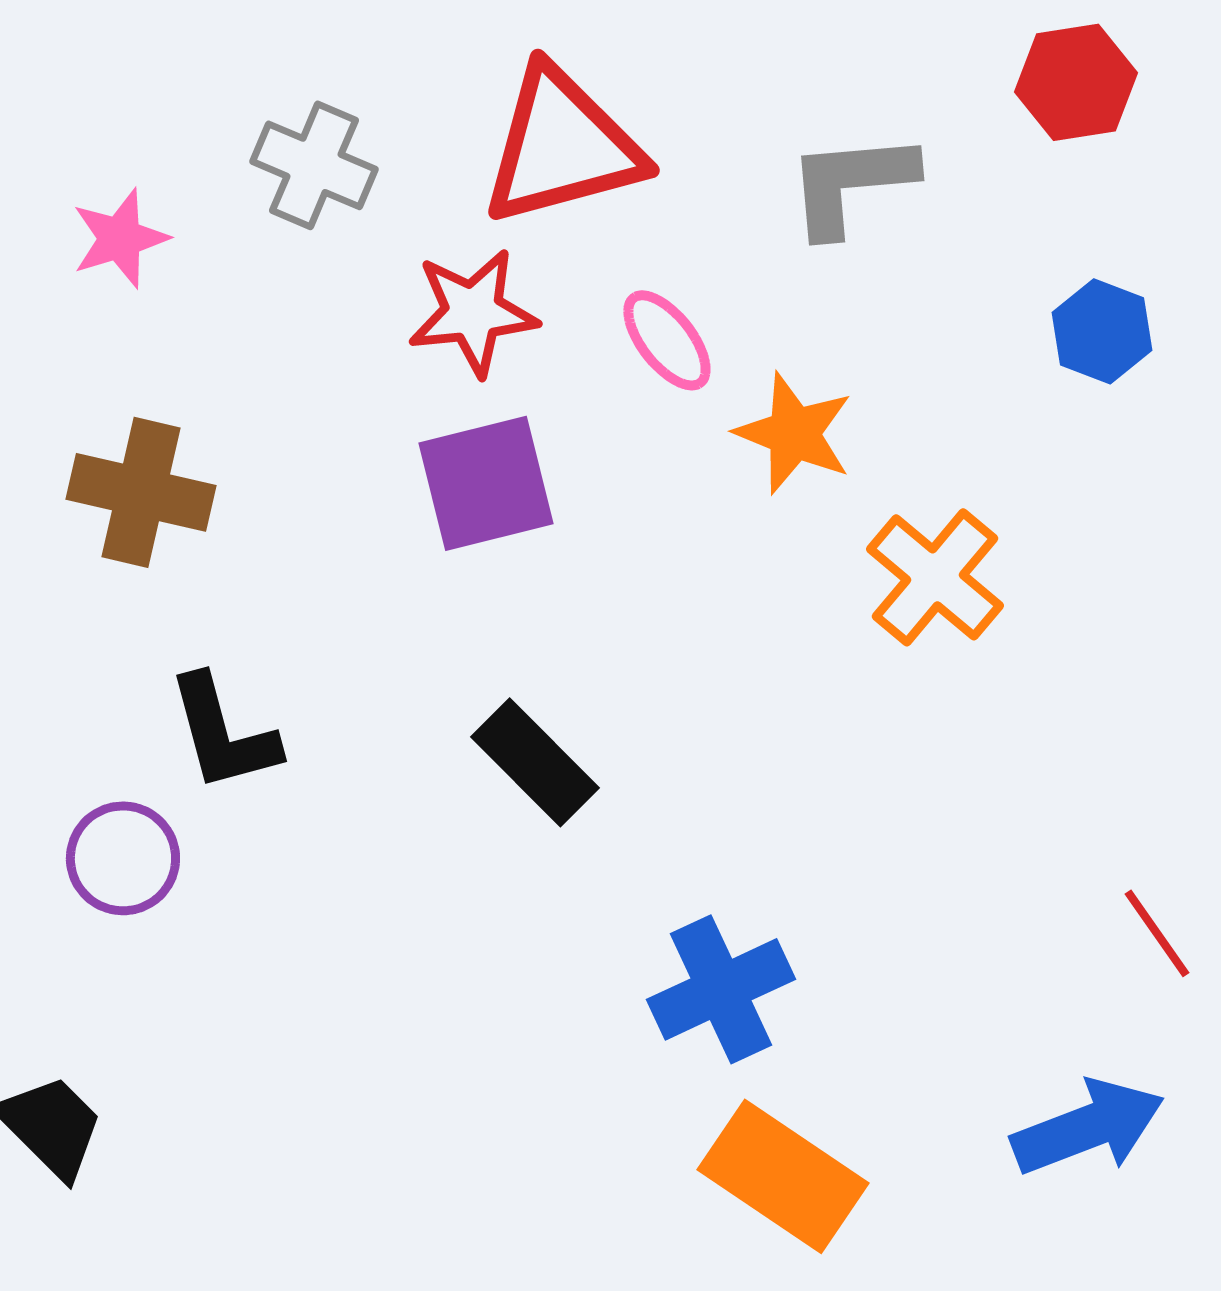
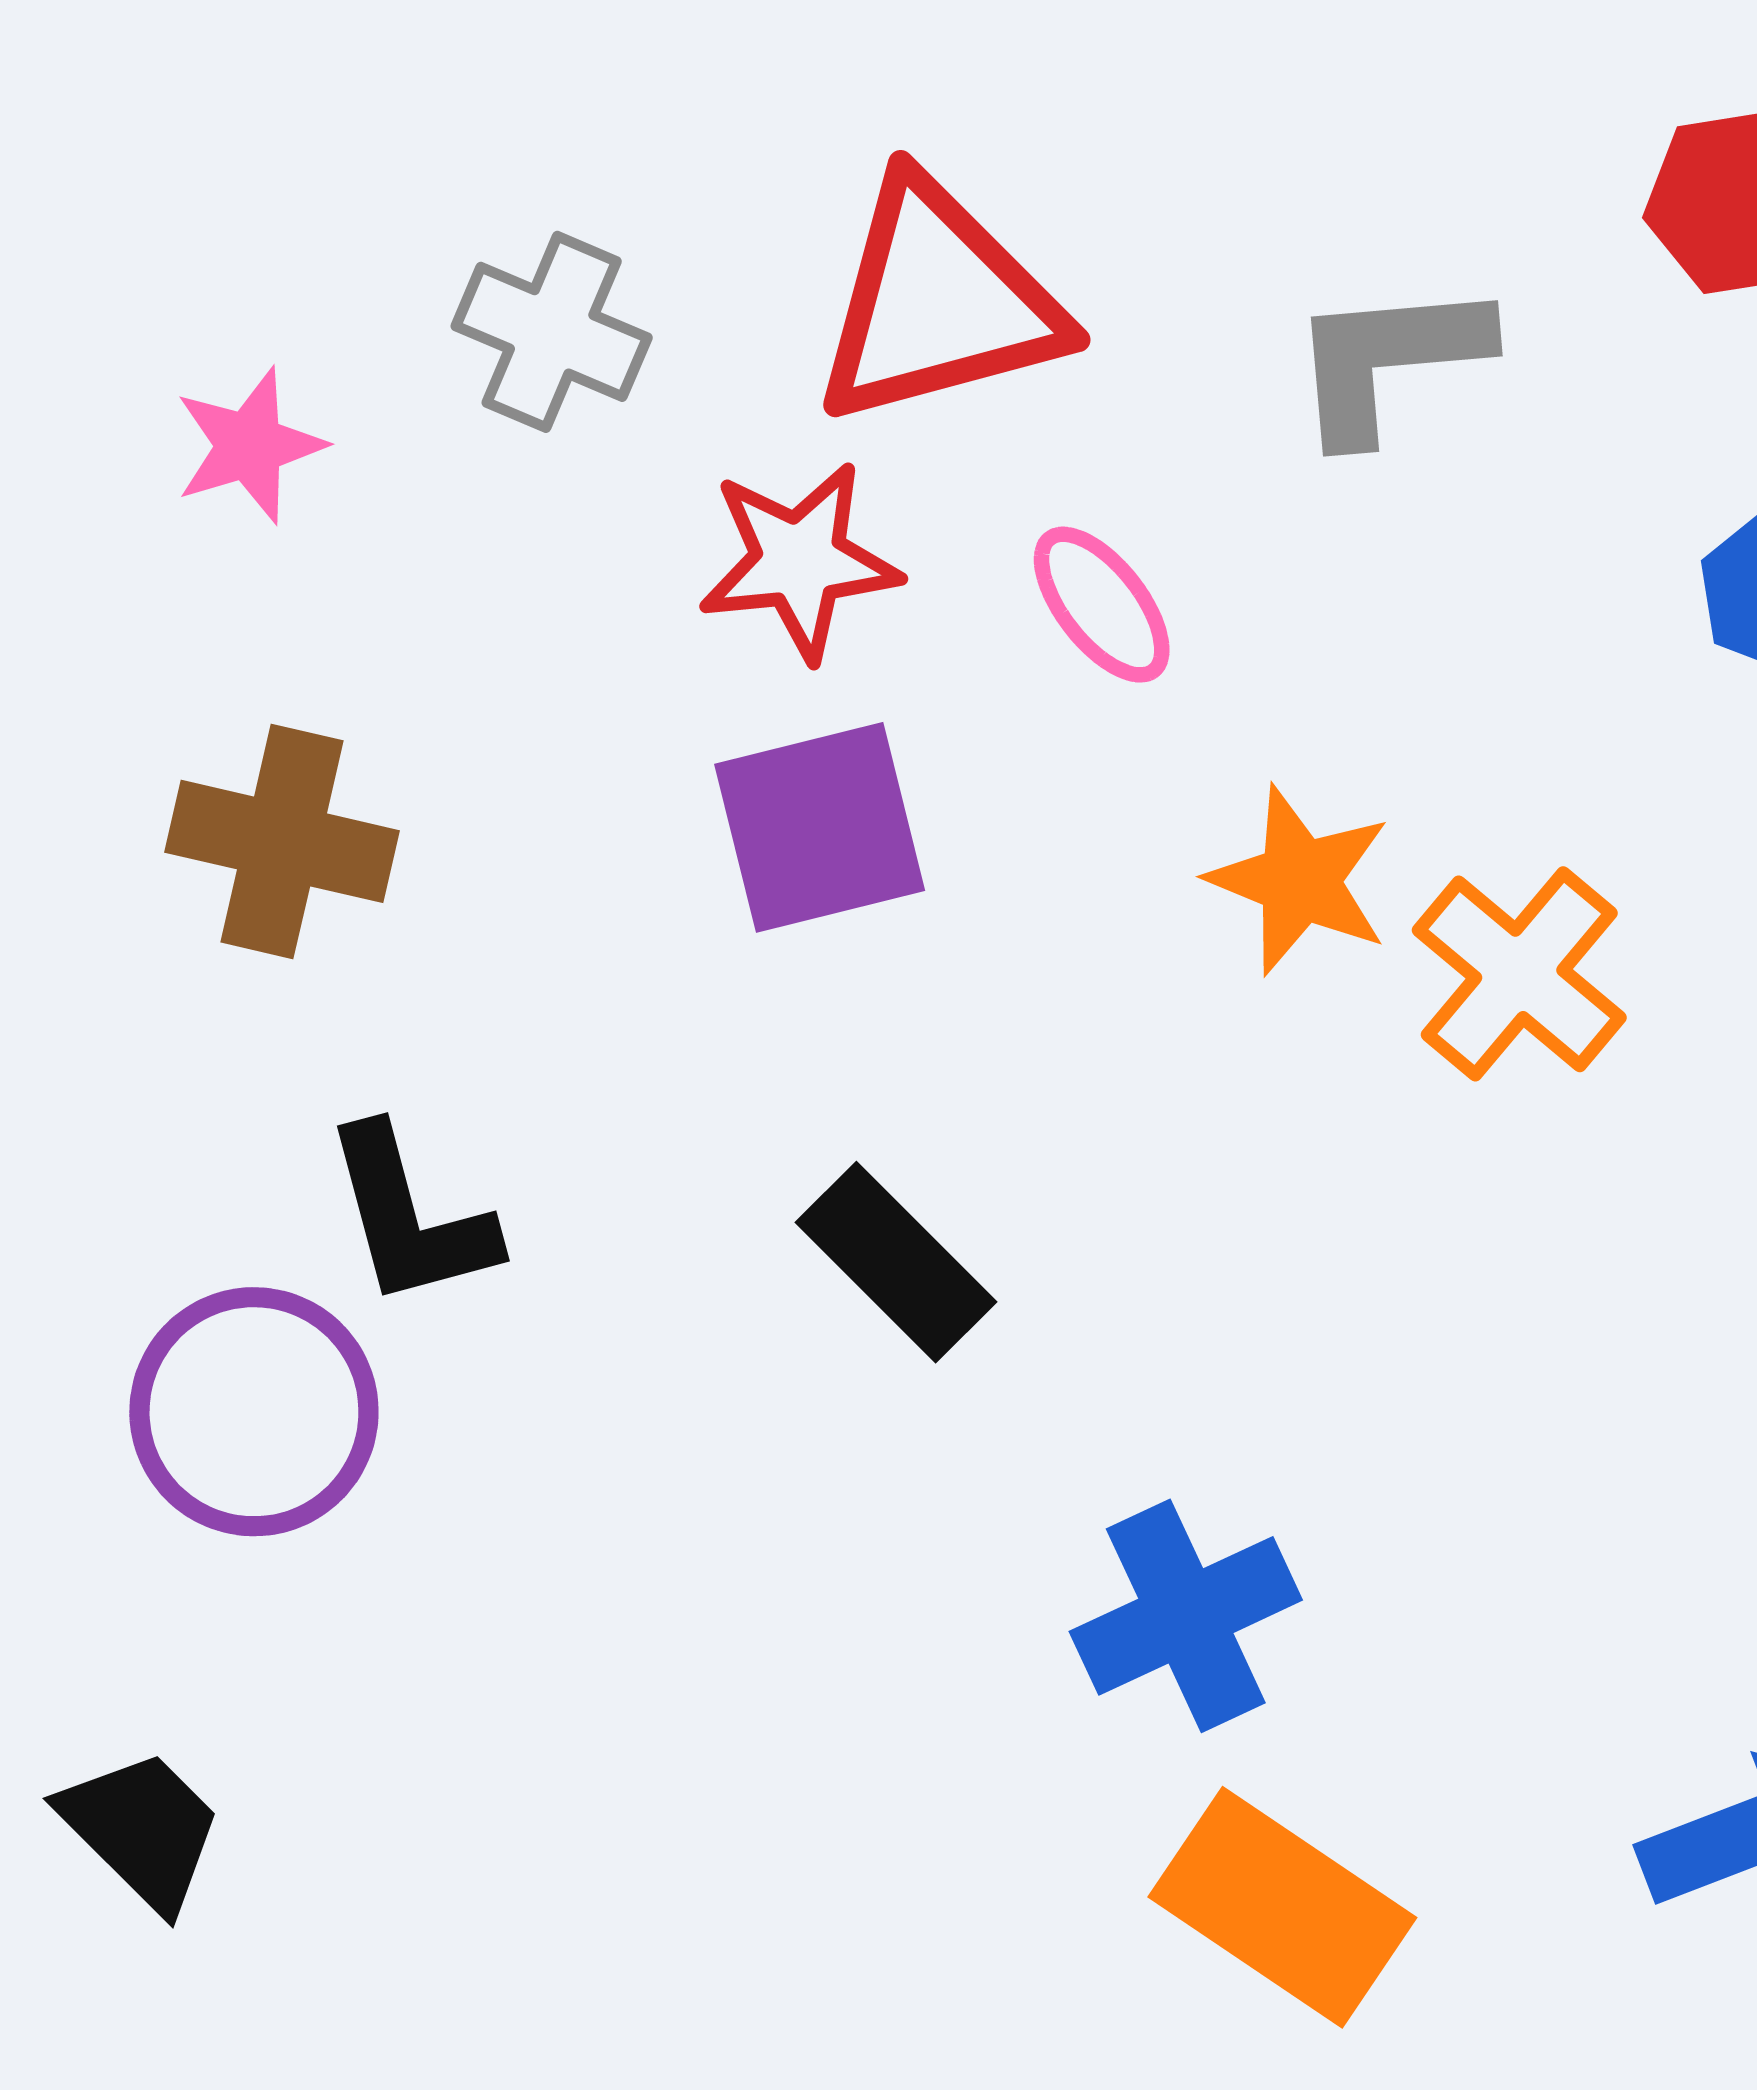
orange star: (794, 433) -> (1300, 880), moved
purple circle: (123, 858) -> (254, 1412), size x1.4

